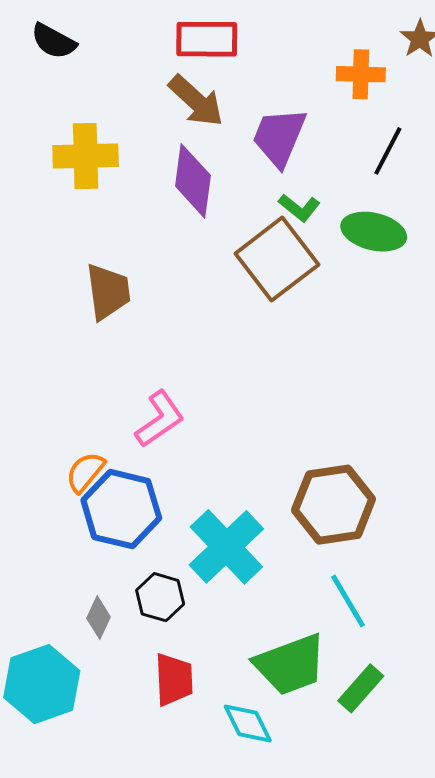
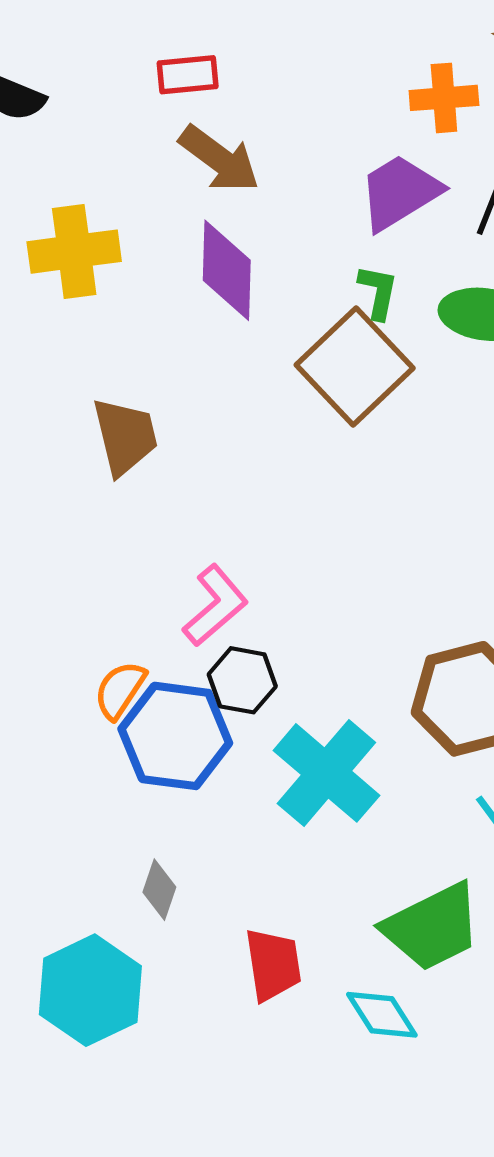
red rectangle: (207, 39) -> (188, 75), moved, size x0.7
purple trapezoid: (279, 137) -> (400, 192), moved, turned 42
green L-shape: (299, 208) -> (378, 292), turned -111
black hexagon: (160, 597) -> (242, 680), moved

